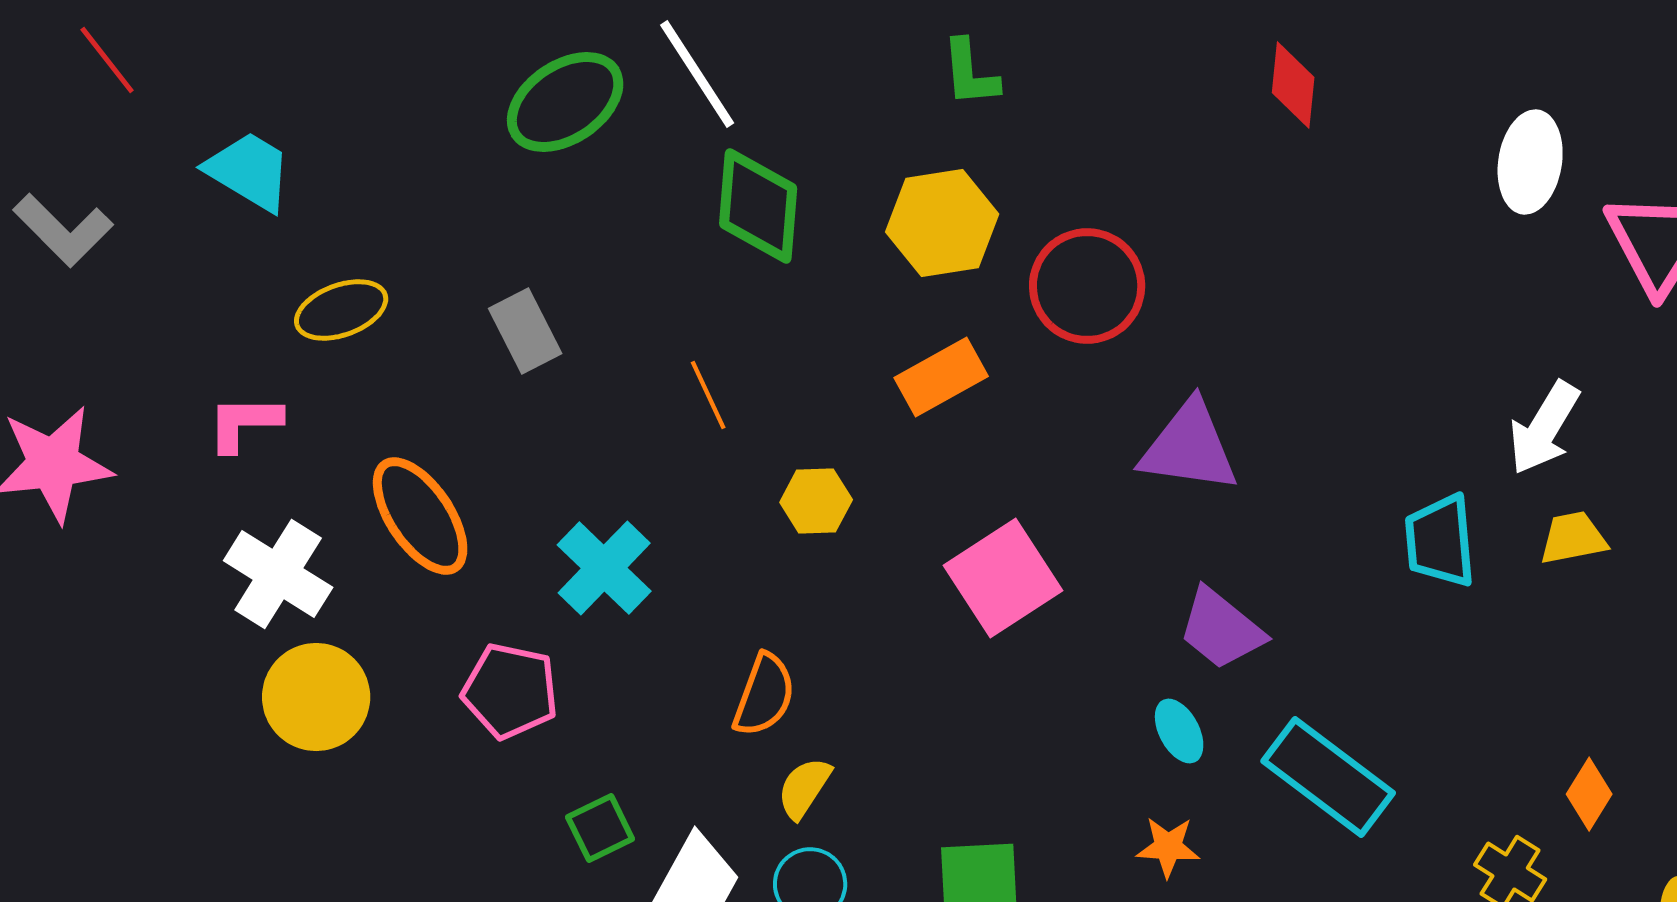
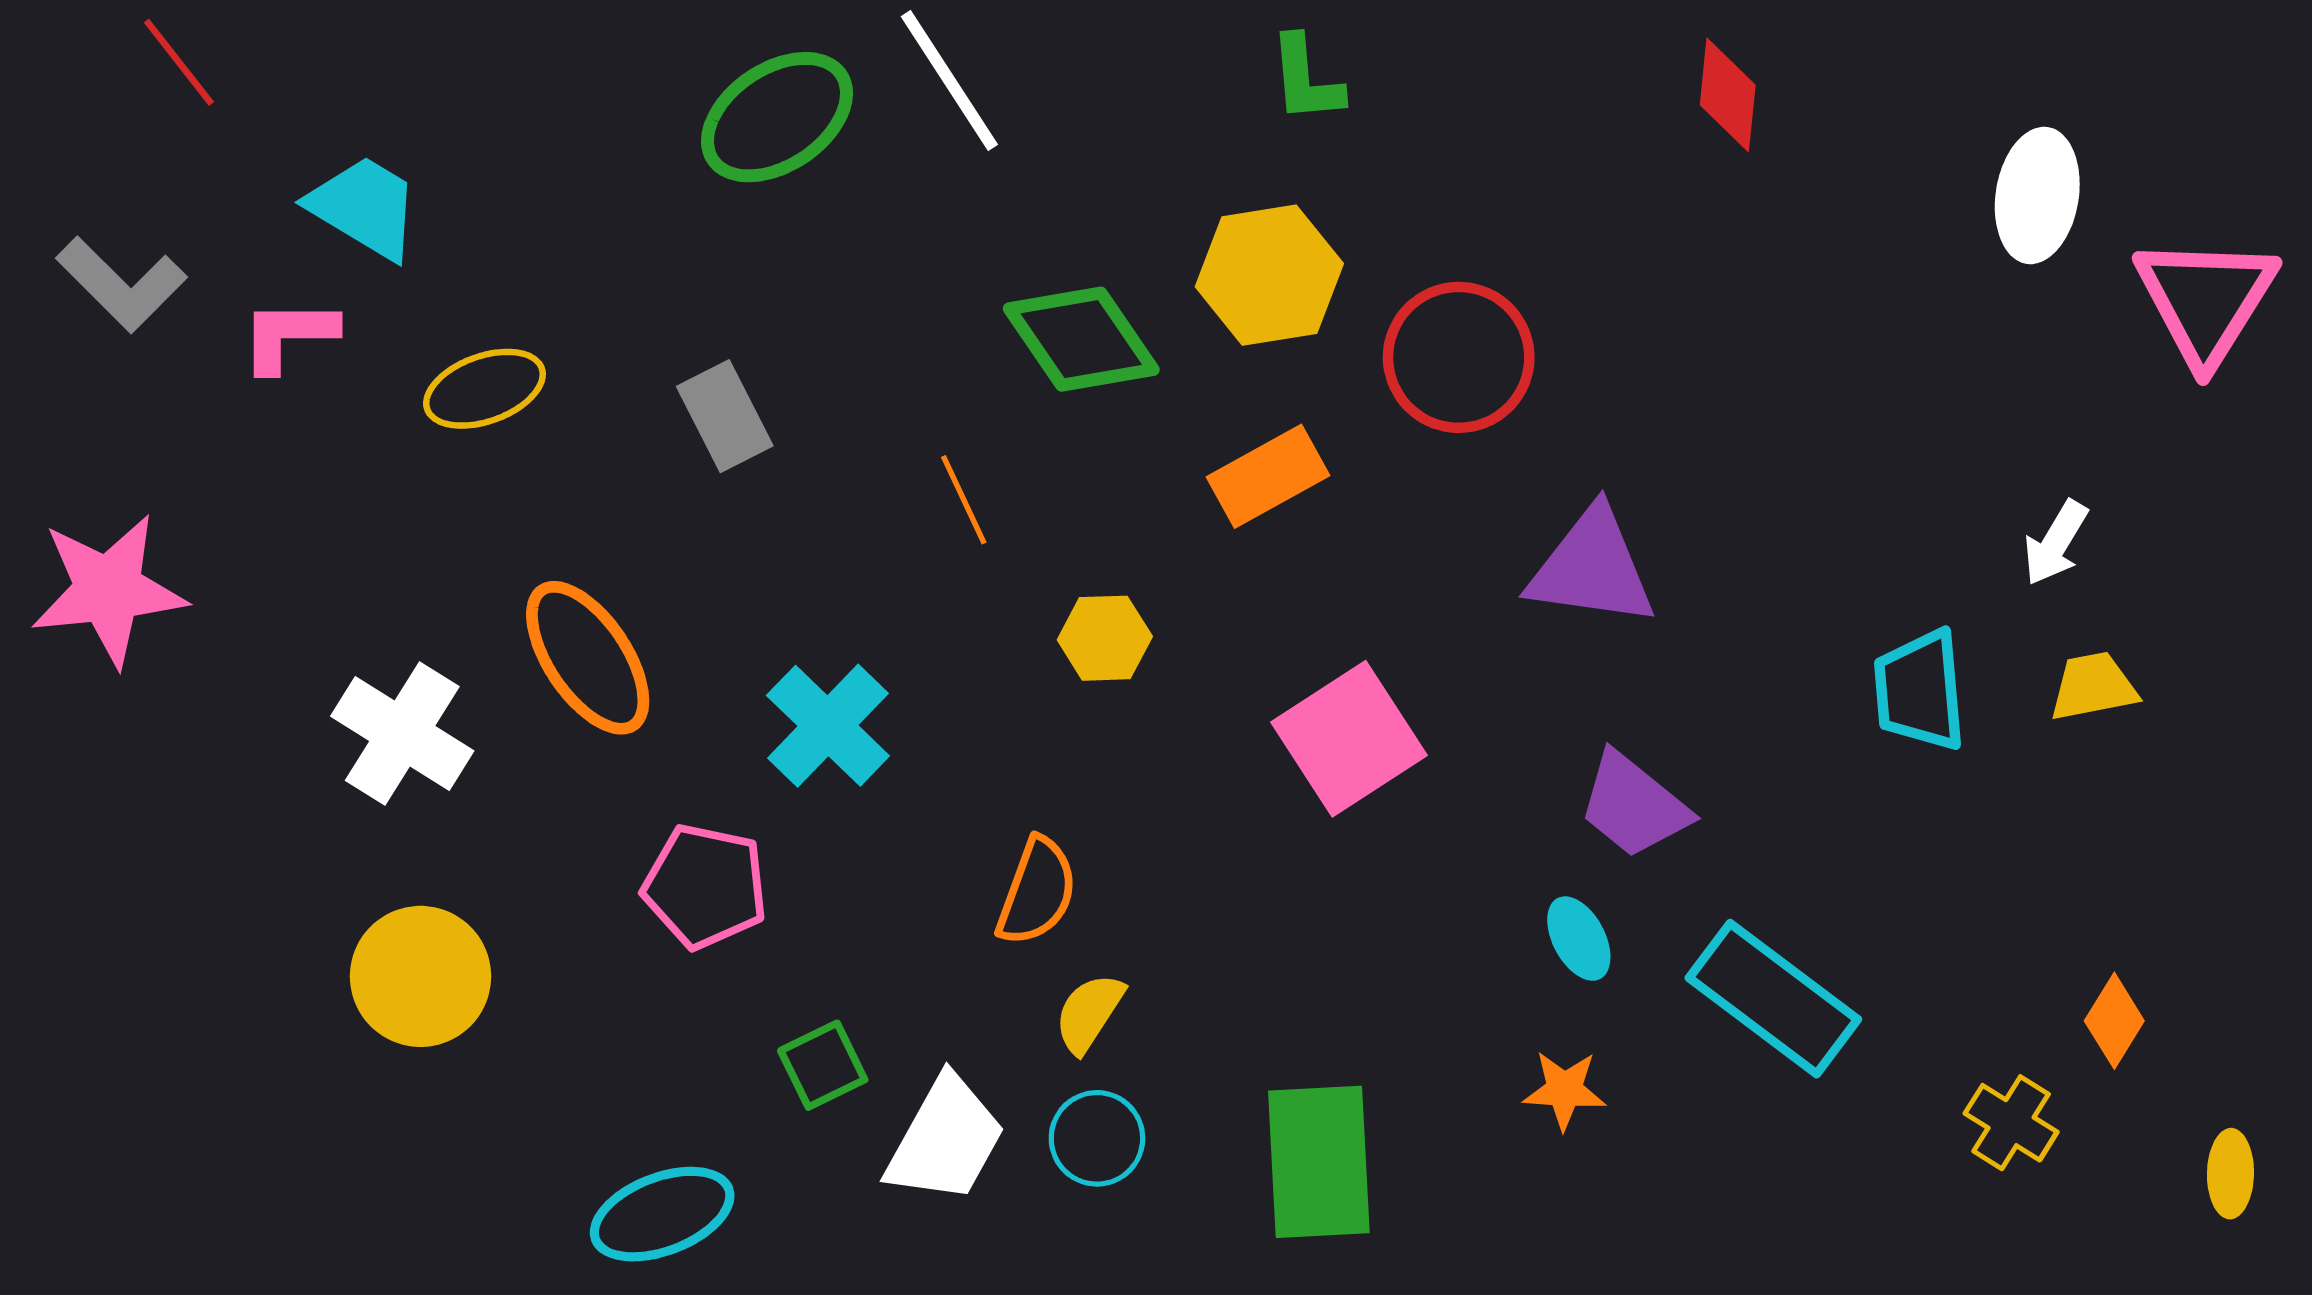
green diamond: (758, 206) -> (1081, 339), moved, turned -39
pink L-shape: (244, 423) -> (289, 335), moved
white arrow: (1544, 428) -> (2055, 543), size x0.7
yellow circle: (316, 697) -> (421, 976), moved

